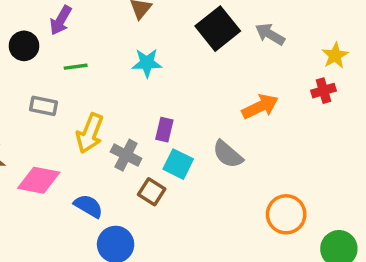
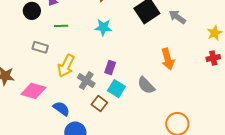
red cross: (323, 91) -> (213, 58), moved
orange arrow: (260, 107) -> (168, 59), turned 95

